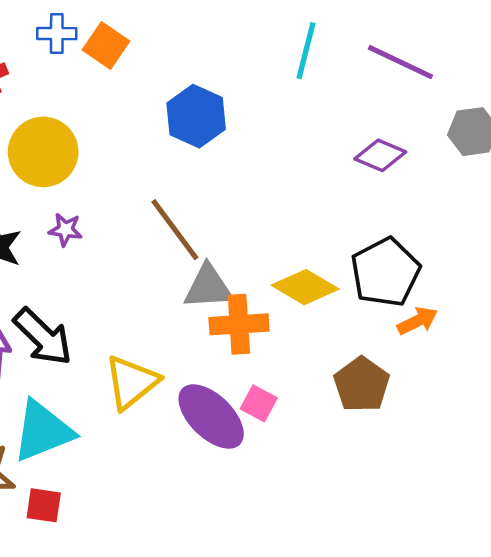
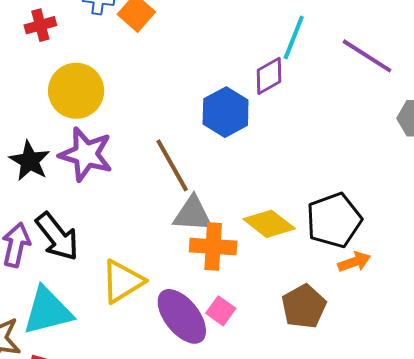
blue hexagon: (196, 116) -> (226, 112), moved
purple diamond: (380, 155) -> (269, 76), moved, turned -60
purple star: (65, 230) -> (86, 154), size x2.0

